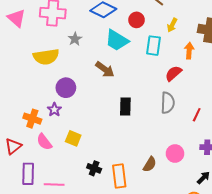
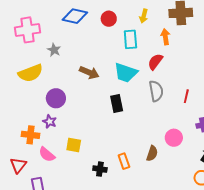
cyan trapezoid: (117, 40) -> (126, 73), moved
orange rectangle: (119, 176) -> (124, 161), moved, size x0.7

